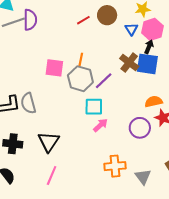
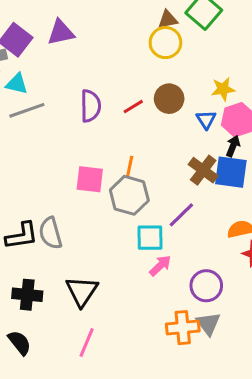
purple semicircle: (30, 20) -> (91, 106), moved
purple line: (104, 81) -> (181, 215), moved
purple circle: (140, 128) -> (206, 286), moved
gray triangle: (143, 177) -> (208, 324), moved

